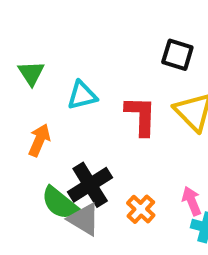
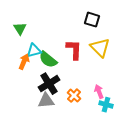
cyan triangle: (82, 95) -> (34, 51), moved
green semicircle: (60, 203) -> (48, 60), moved
gray triangle: (84, 219) -> (46, 101), turned -36

